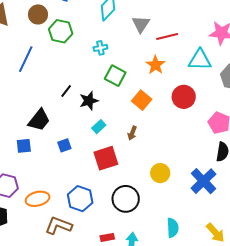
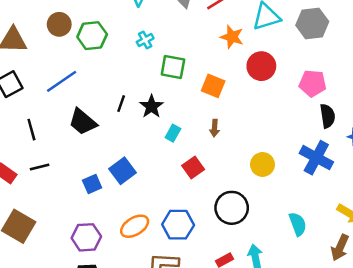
blue line: (26, 59) -> (62, 81), turned 48
orange star: (155, 65) -> (232, 37), moved
black trapezoid: (39, 120) -> (83, 122), moved, turned 110
blue square: (64, 145) -> (122, 171), moved, size x1.5
red square: (106, 158) -> (193, 167), size x0.7
orange ellipse: (38, 199) -> (135, 226), moved

